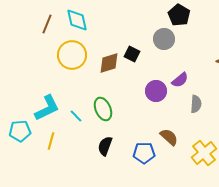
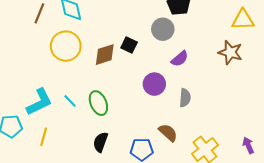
purple semicircle: (180, 80) -> (180, 59), moved
gray semicircle: (196, 104) -> (185, 98), moved
cyan line: (76, 116) -> (70, 101), moved

